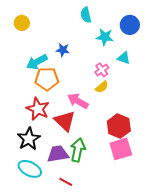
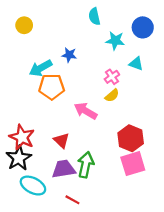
red star: (38, 109) -> (22, 137), moved
red triangle: (65, 121) -> (61, 141), moved, size x0.7
black star: (29, 139) -> (19, 158), moved

